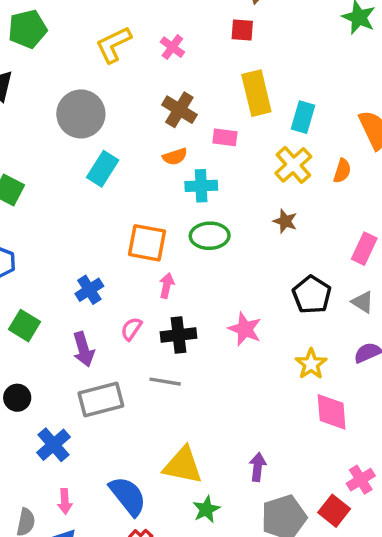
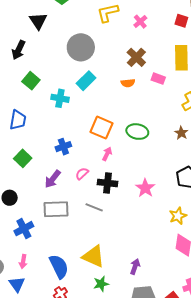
cyan cross: (201, 186) -> (60, 98), moved
purple arrow: (83, 349) -> (53, 179), turned 42

